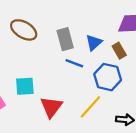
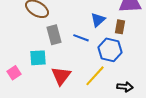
gray rectangle: (65, 39) -> (54, 35), moved
brown rectangle: (119, 51) -> (120, 27), turned 40

